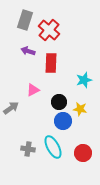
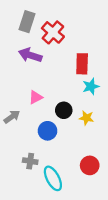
purple arrow: (28, 51) -> (30, 55), size x1.5
red rectangle: (51, 63) -> (82, 64), moved
blue circle: (63, 121) -> (48, 131), moved
cyan ellipse: (53, 147) -> (53, 178), moved

